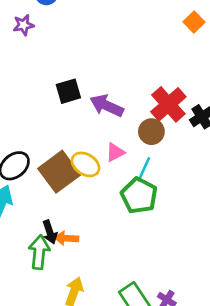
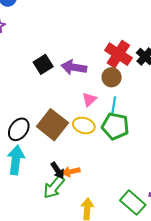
yellow ellipse: (85, 164) -> (84, 125), moved
green arrow: (39, 252) -> (54, 187), turned -130

